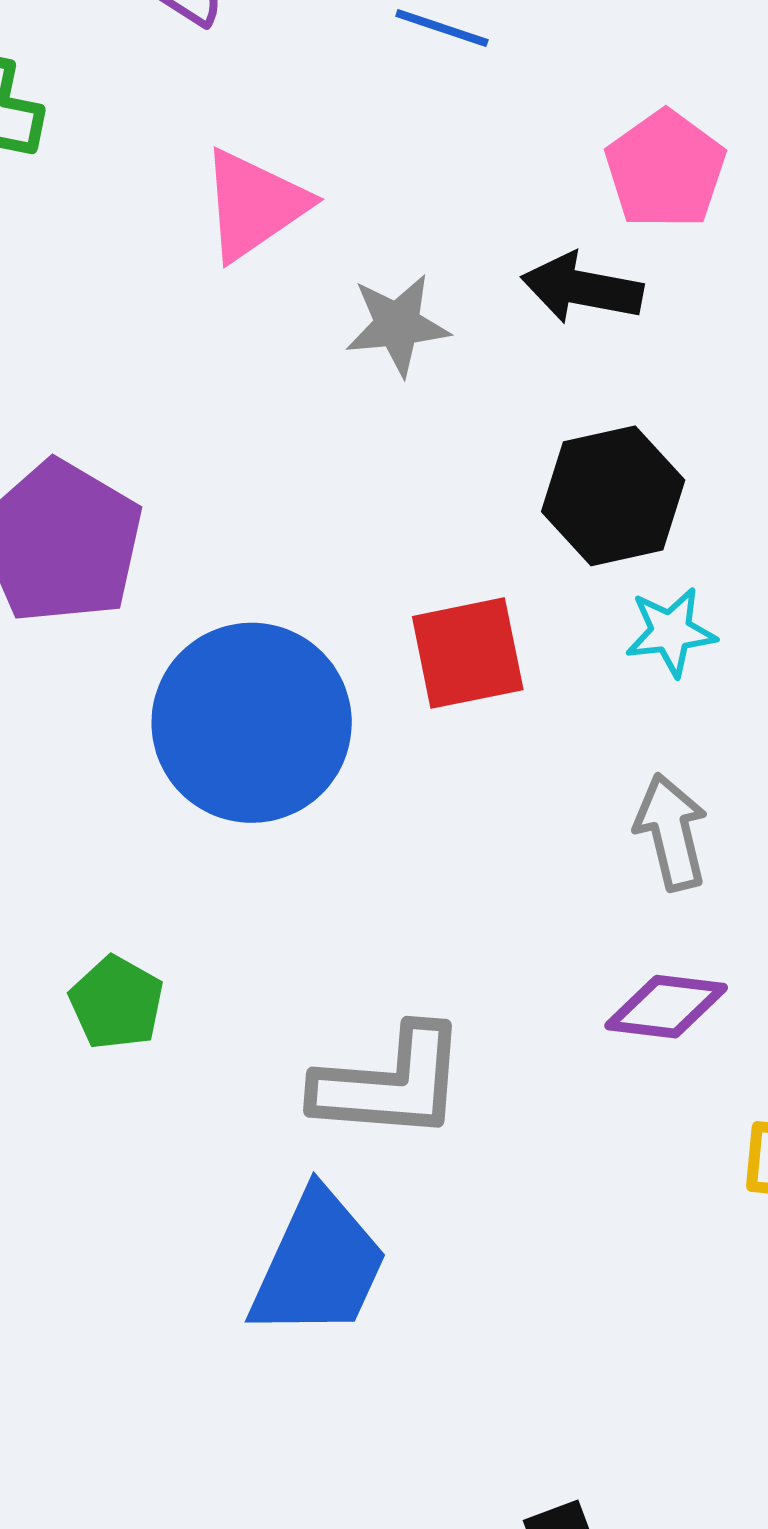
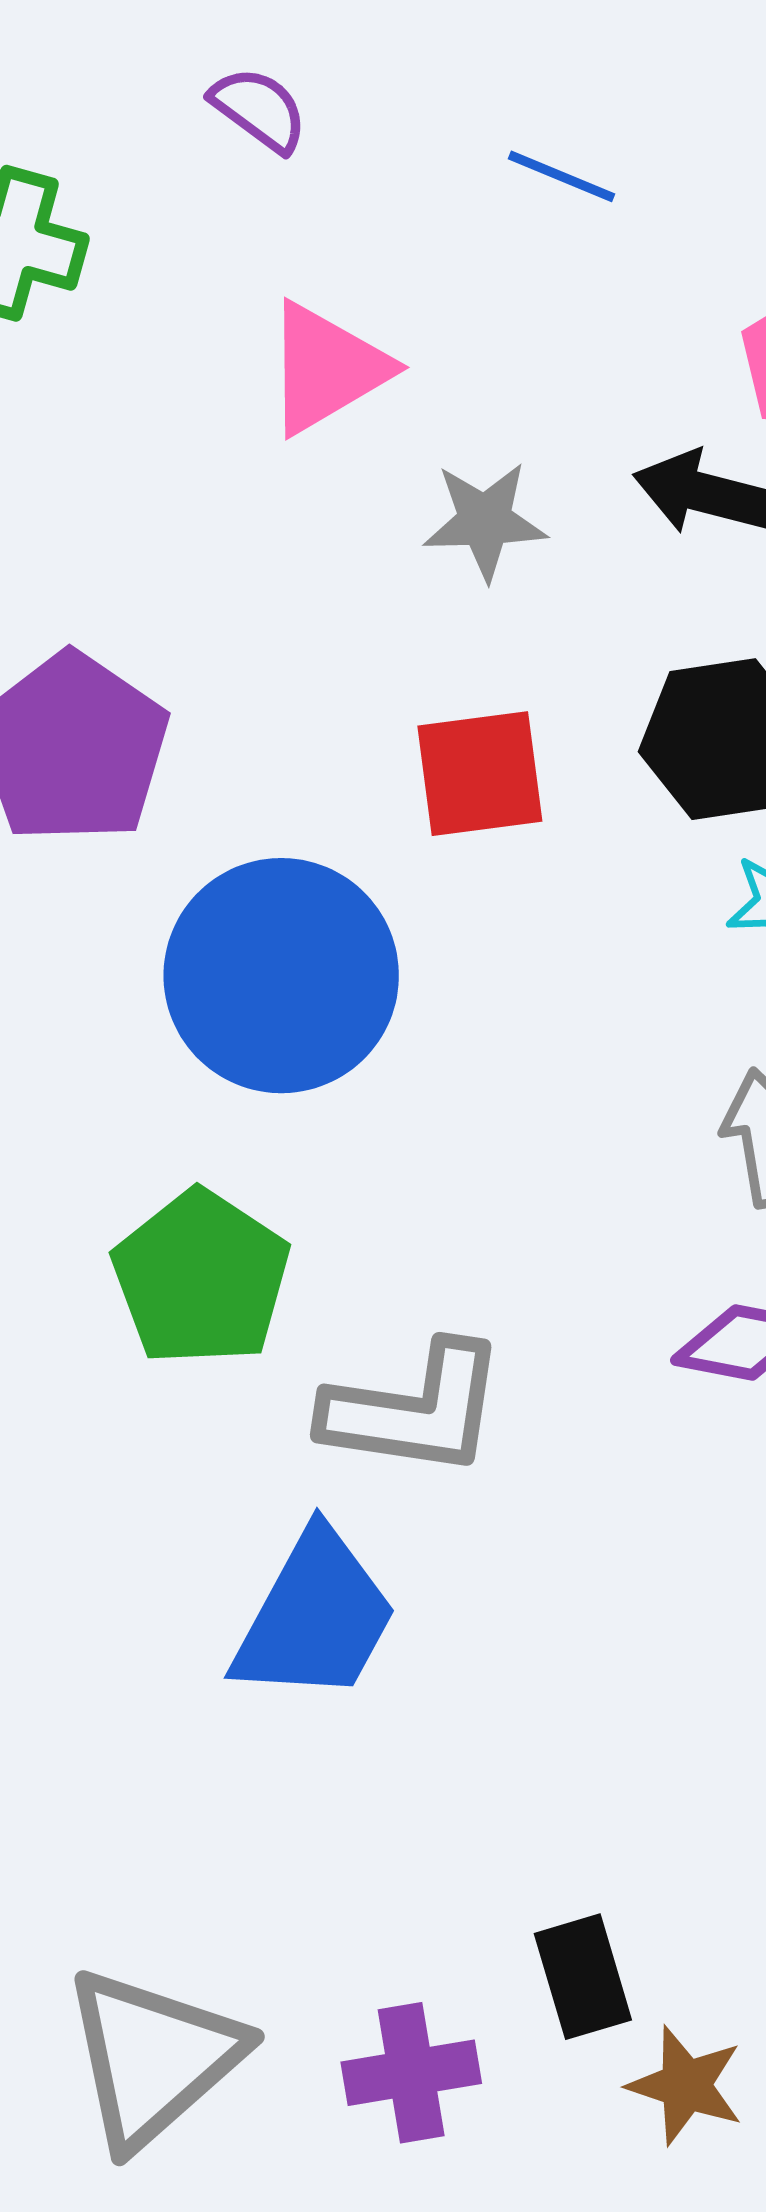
red square: (468, 653) -> (480, 774), moved
green pentagon: (117, 1003) -> (201, 1278), moved, size x1.6

